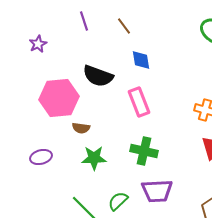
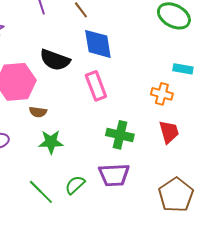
blue diamond: (141, 60) -> (98, 44), size x1.6
green cross: (144, 151) -> (120, 135), moved

